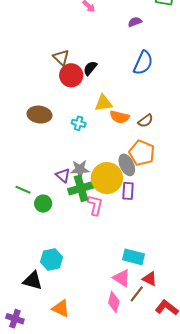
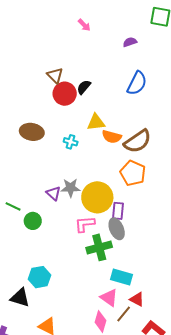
brown semicircle: (146, 121) -> (138, 141), size x1.8
gray ellipse: (127, 165) -> (117, 229), moved
green cross: (81, 188) -> (99, 247), moved
pink L-shape: (95, 205) -> (85, 224), turned -110

